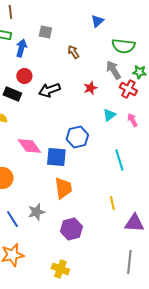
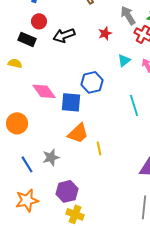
orange trapezoid: (63, 188) -> (78, 133), turned 55
yellow line: (112, 203) -> (99, 148), moved
purple hexagon: (71, 229) -> (67, 191), moved

